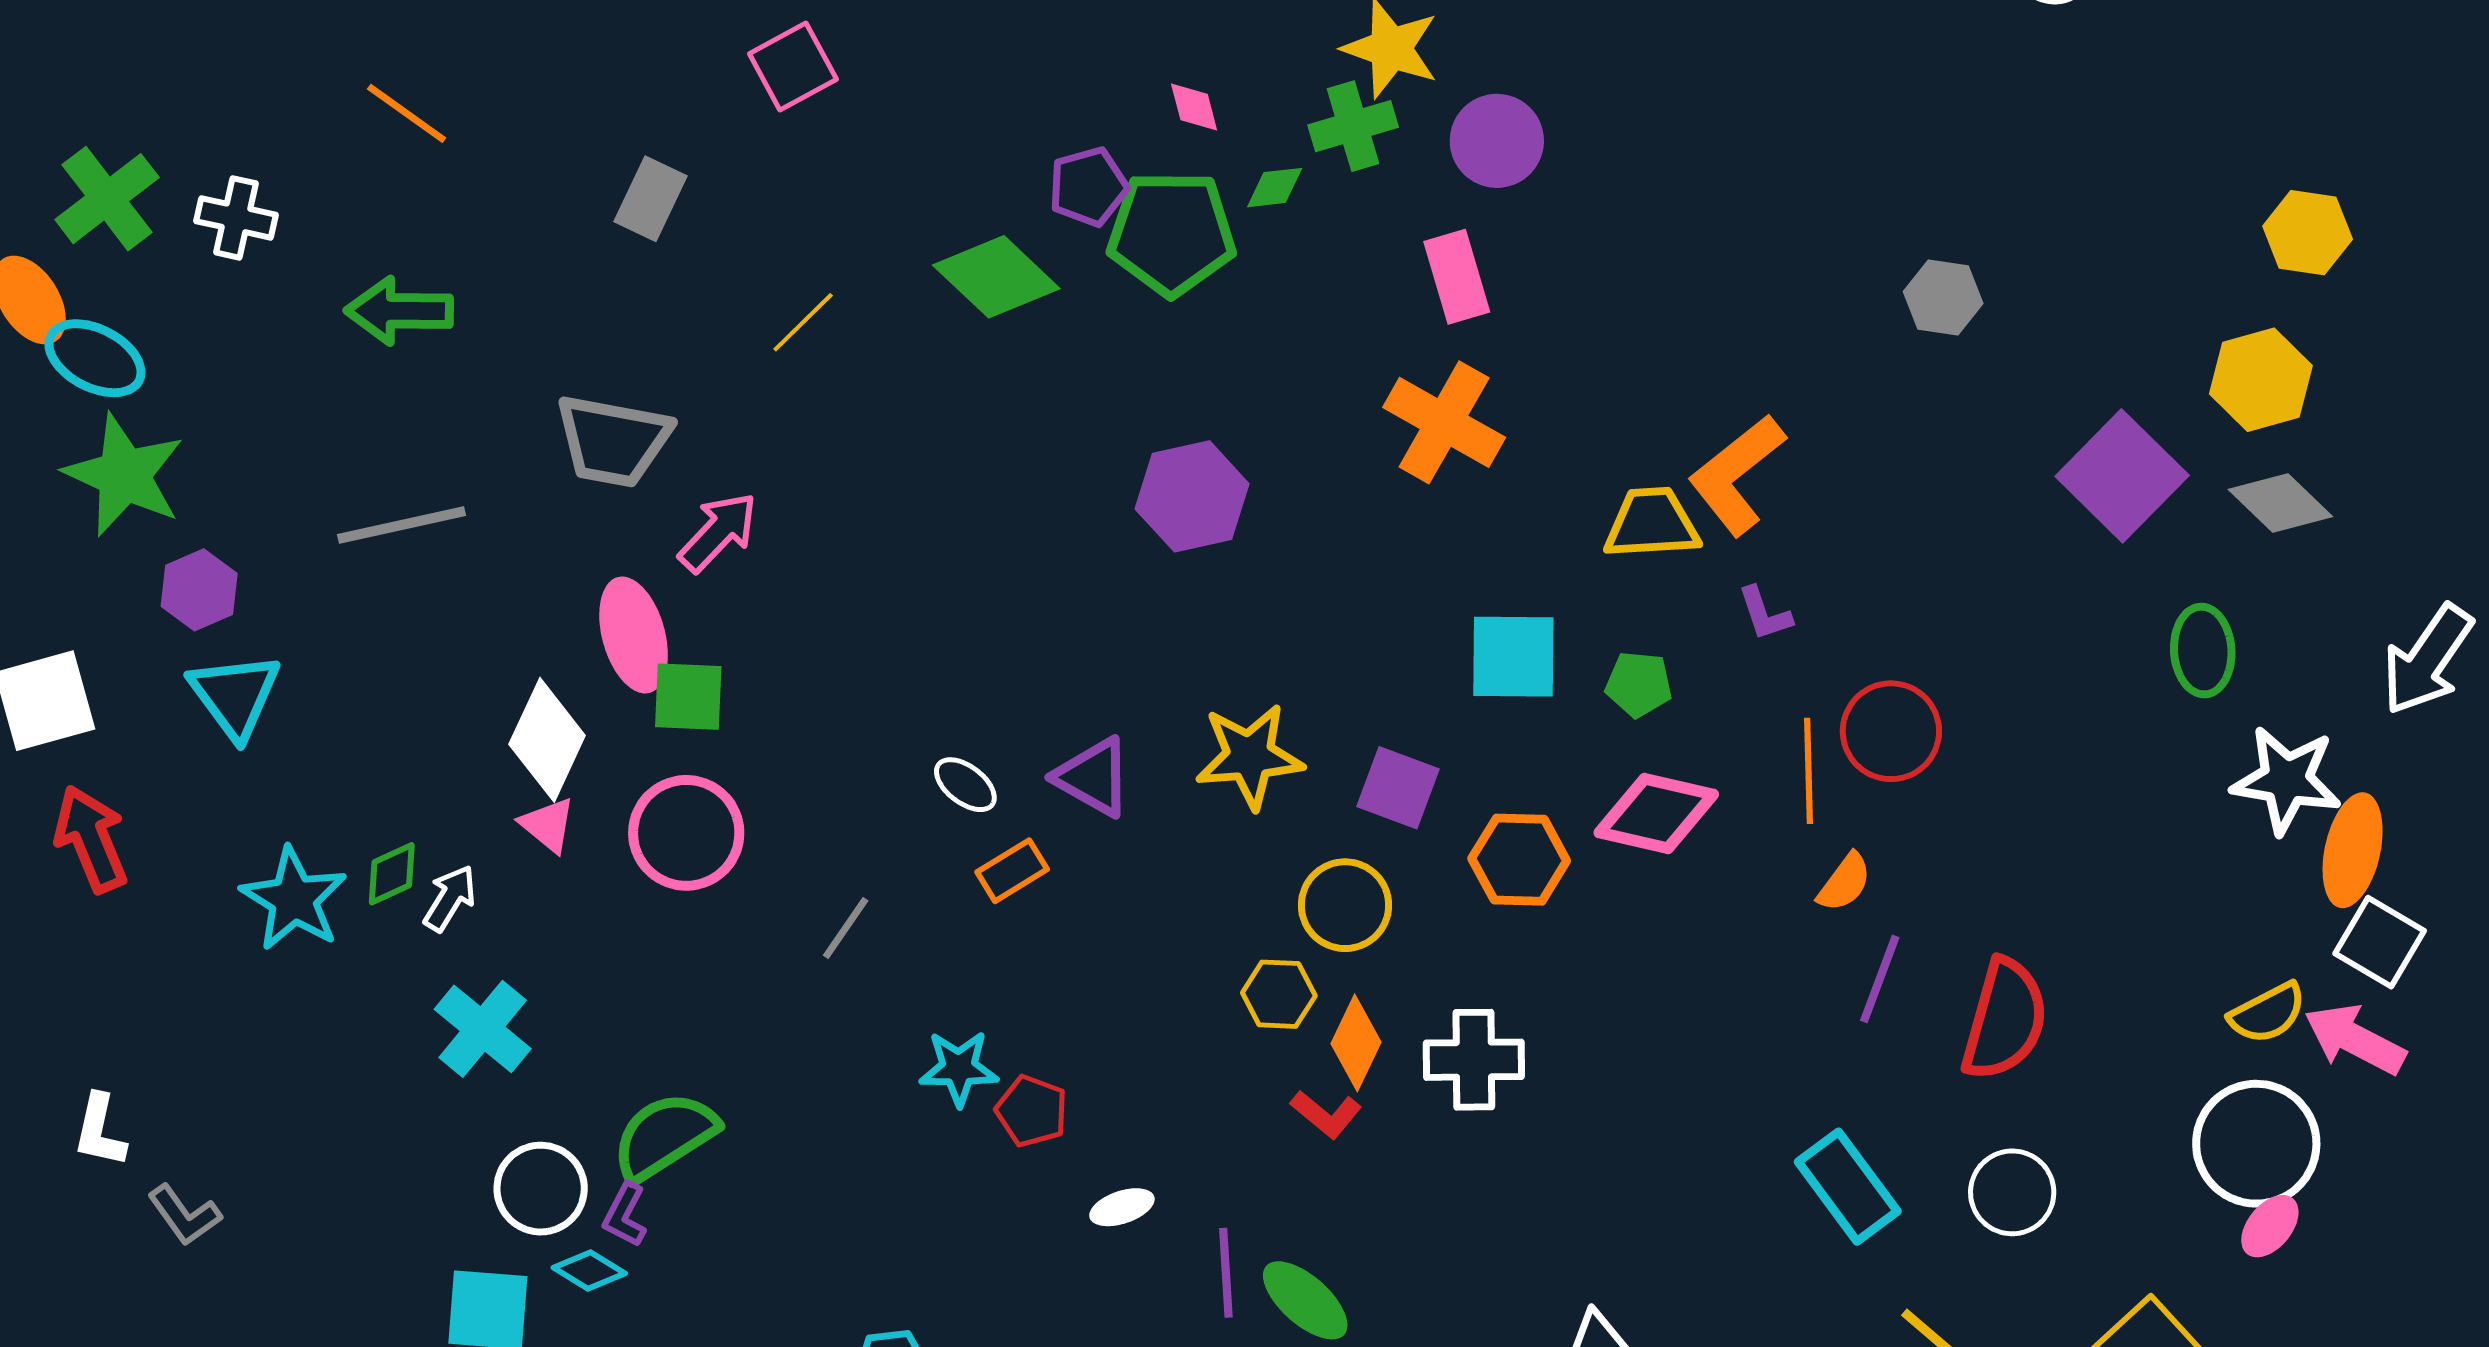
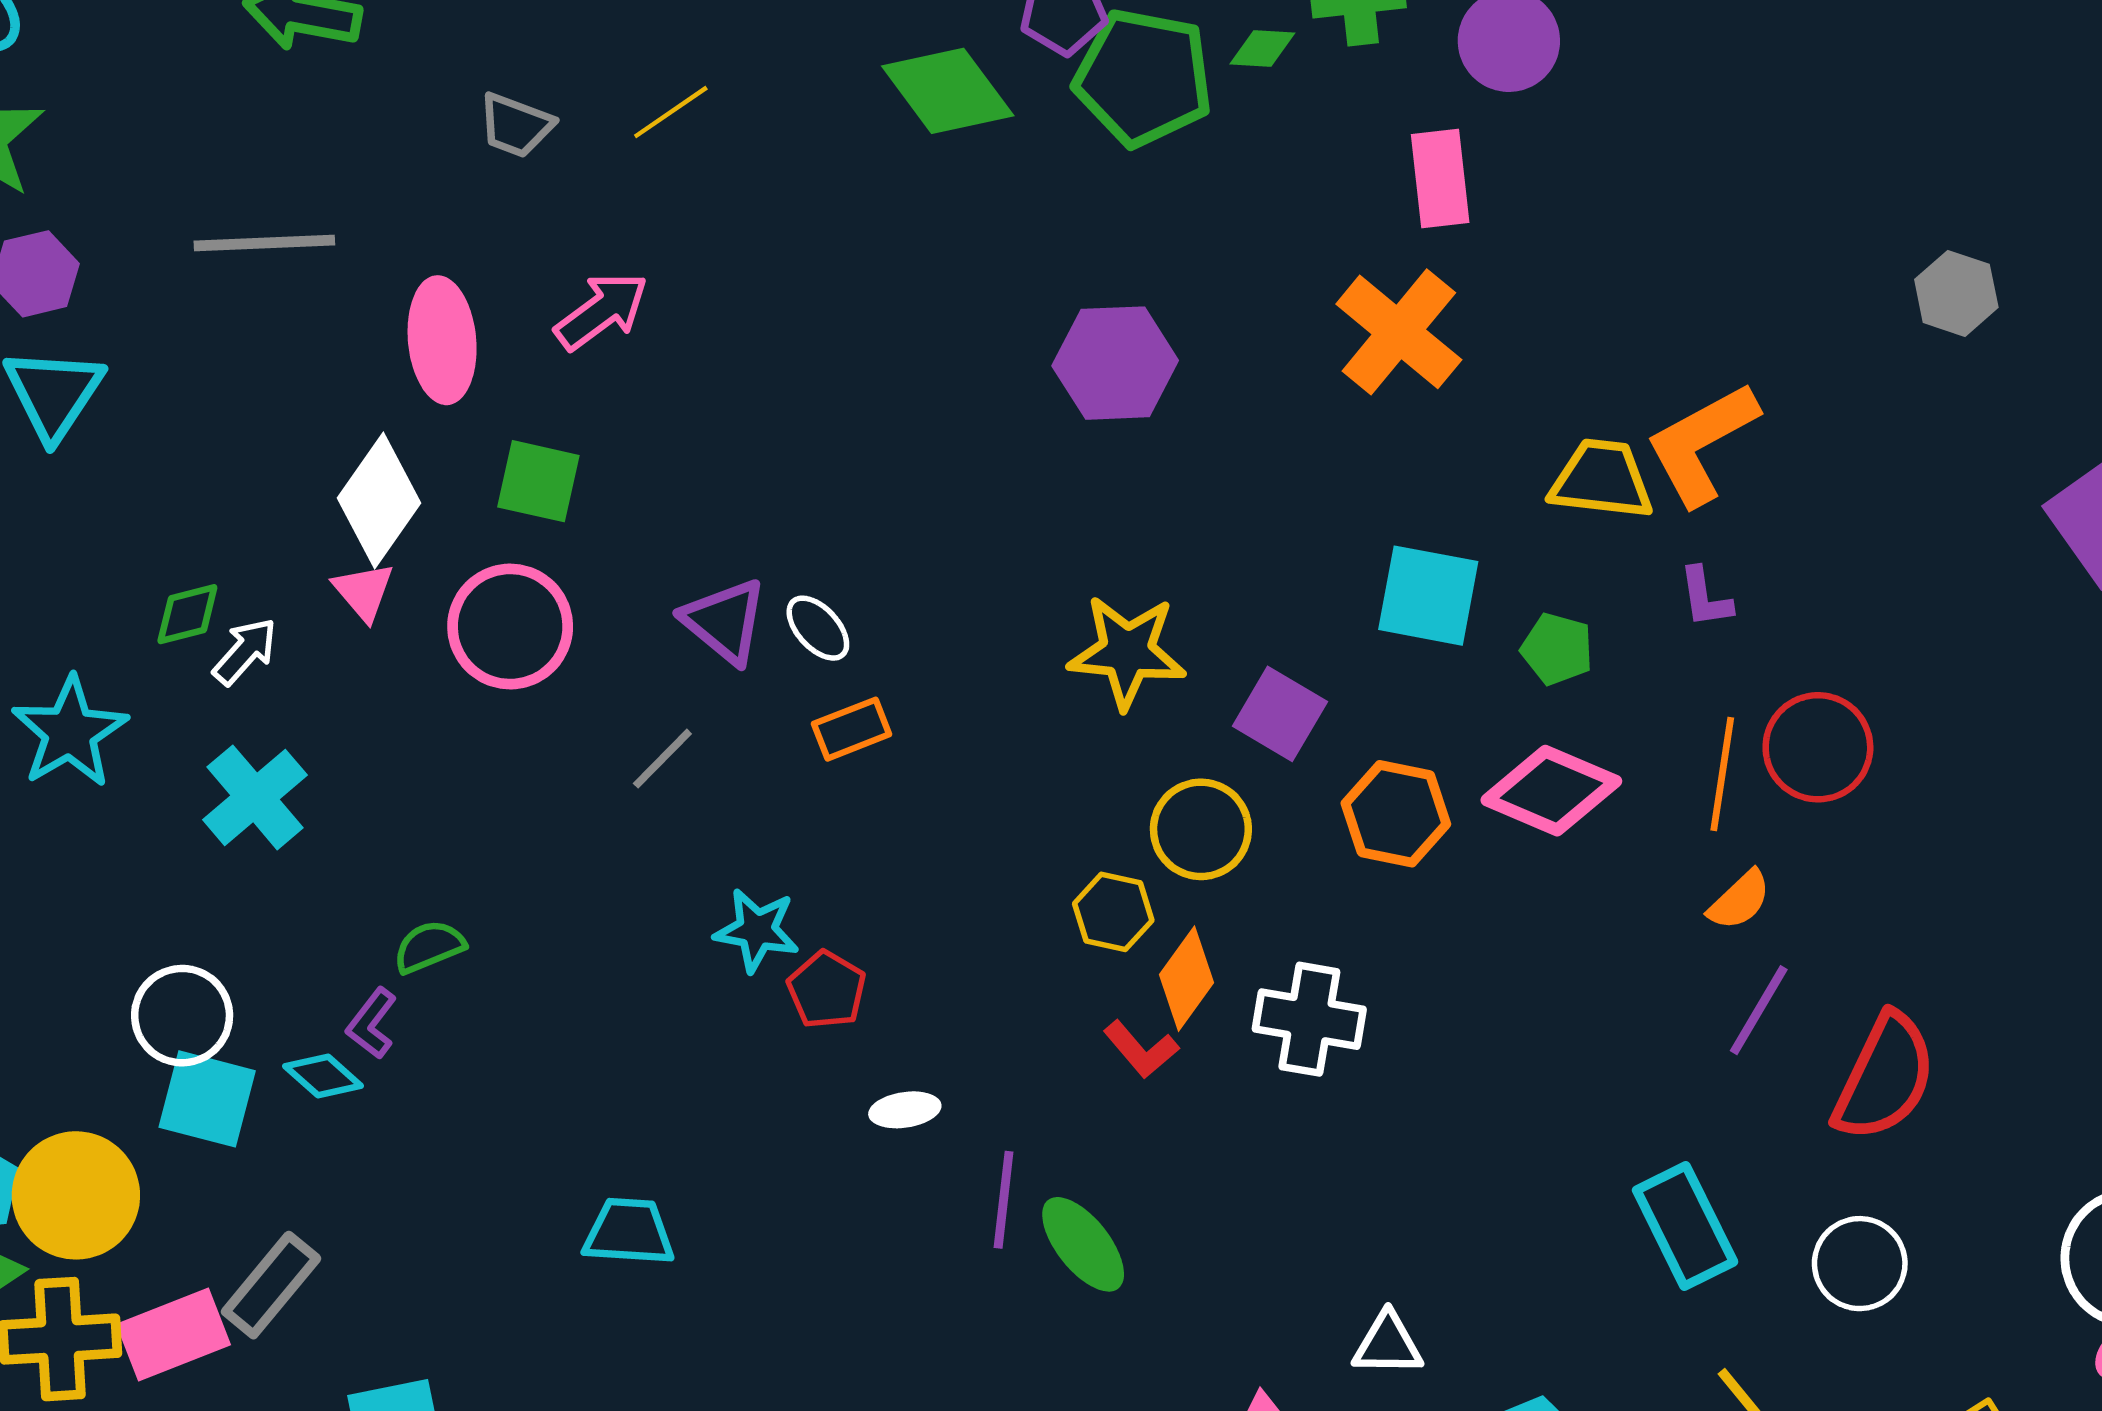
yellow line: (803, 322) -> (671, 112), moved
gray trapezoid: (613, 441) -> (516, 125), moved, size x0.6
pink ellipse: (634, 635) -> (442, 340), moved
purple triangle: (1093, 777) -> (725, 621), moved
cyan star: (294, 899) -> (70, 732), moved
green semicircle: (664, 1136) -> (429, 947), size x0.6
white circle: (541, 1189) -> (182, 1016), moved

